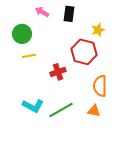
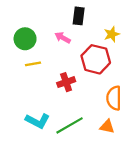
pink arrow: (42, 12) -> (63, 38), moved

